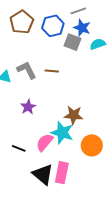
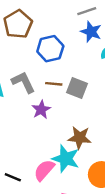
blue hexagon: (53, 26) -> (50, 49), moved
gray square: (73, 42) -> (77, 88), moved
purple star: (28, 107) -> (41, 110), moved

